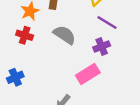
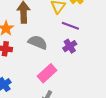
pink rectangle: (88, 74) -> (47, 73), moved

